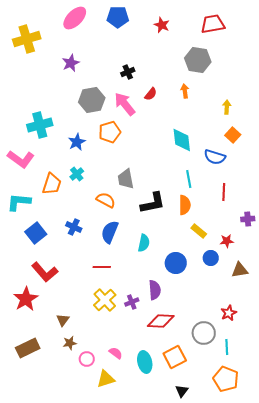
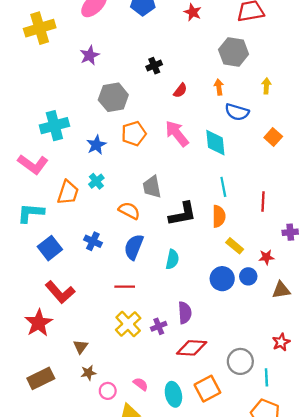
pink arrow: (125, 104) -> (177, 134), moved
yellow arrow: (227, 107) -> (266, 86), moved
blue semicircle: (215, 157) -> (237, 112), moved
blue circle: (176, 263) -> (222, 279), moved
red star: (229, 313) -> (281, 342), moved

